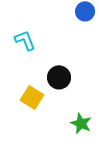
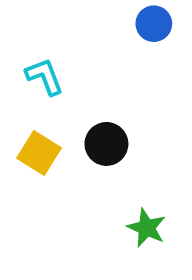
yellow square: (32, 97) -> (39, 153), moved

